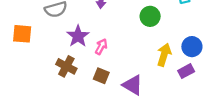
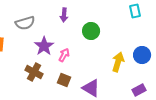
green circle: (150, 16) -> (91, 31), moved
purple rectangle: (186, 71) -> (139, 90), moved

